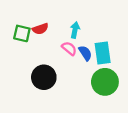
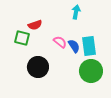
cyan arrow: (75, 30) -> (76, 12), moved
green square: (22, 33) -> (22, 38), moved

